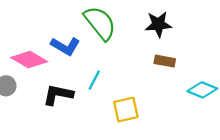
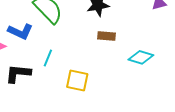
yellow square: (126, 109) -> (77, 81), turned 30

